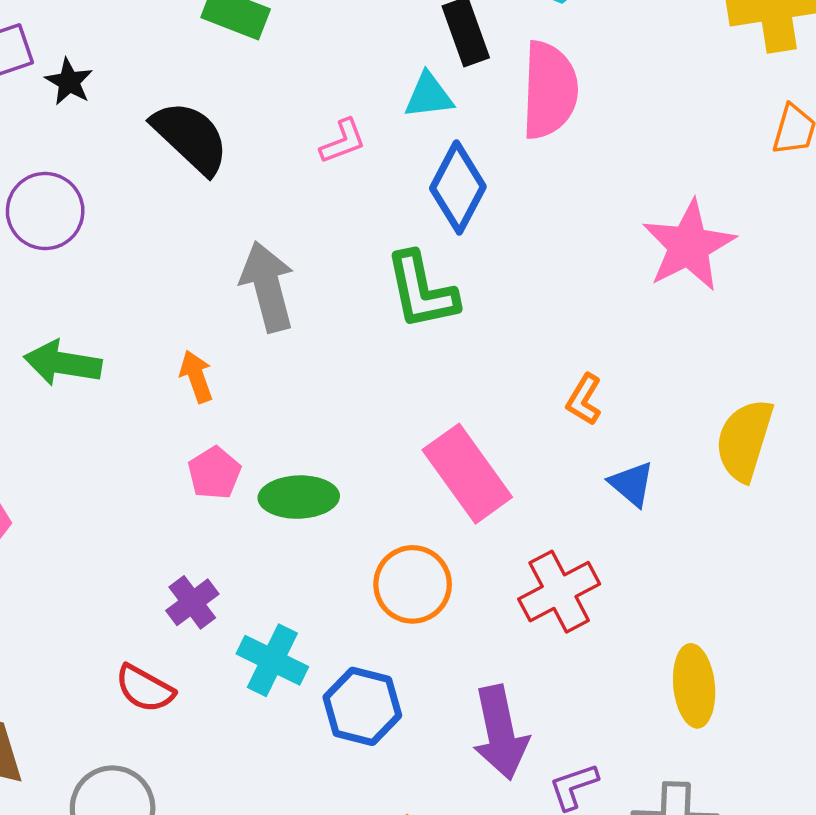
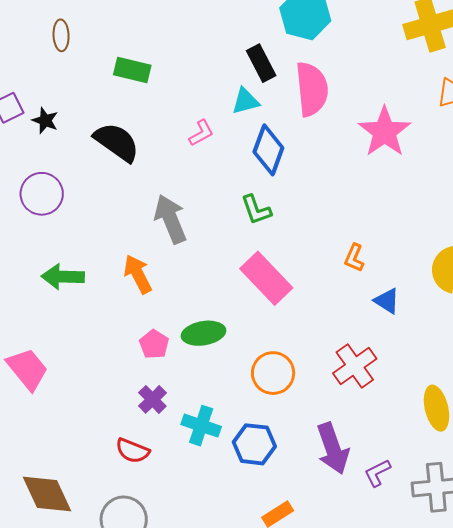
pink star: (689, 246) -> (385, 132), moved
green L-shape: (422, 291) -> (256, 210), size x0.7
orange arrow: (196, 376) -> (138, 274), size x1.4
pink pentagon: (214, 473) -> (154, 344), moved
pink rectangle: (467, 474) -> (266, 278), moved

